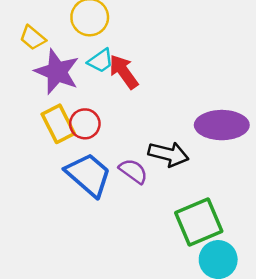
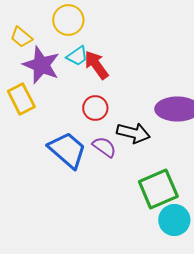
yellow rectangle: (58, 124) -> (21, 99), moved
red circle: (85, 124) -> (95, 108), moved

